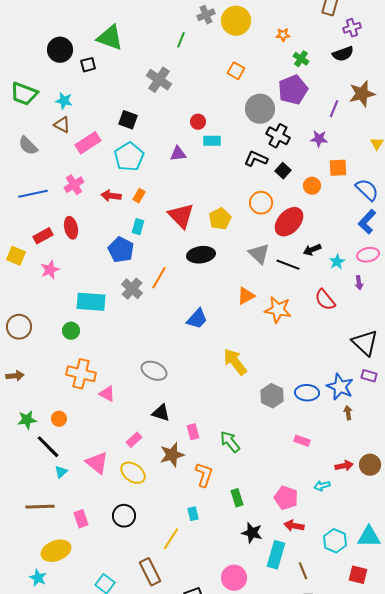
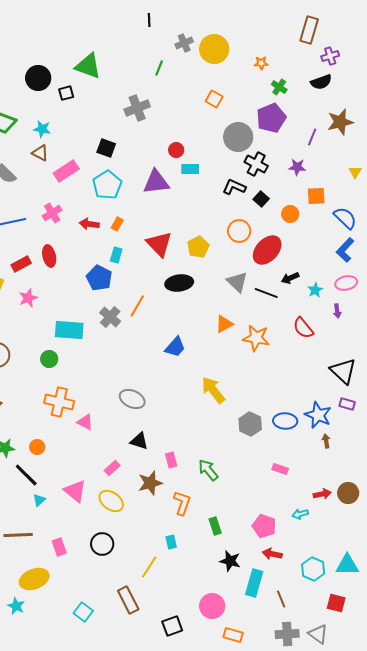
gray cross: (159, 80) -> (137, 108), turned 35
purple triangle: (178, 154) -> (156, 182), size x1.6

